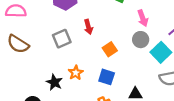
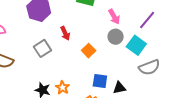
orange star: (76, 73) -> (62, 88), moved
blue square: (107, 77) -> (100, 81), moved

